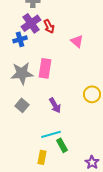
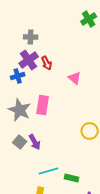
gray star: (22, 73) -> (20, 110), turned 30
purple arrow: (55, 105) -> (35, 142), moved
green rectangle: (62, 145) -> (72, 178), moved, turned -48

